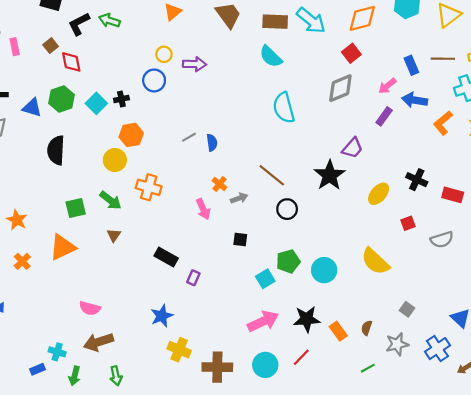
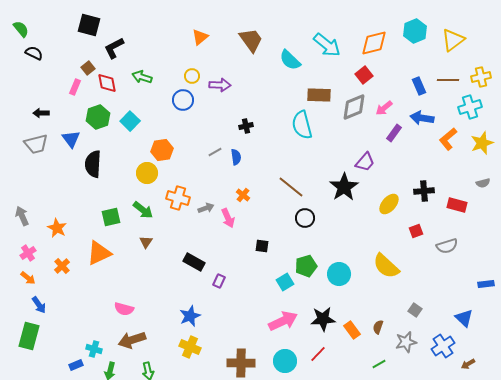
green arrow: (109, 21) -> (142, 77), moved
brown rectangle: (275, 22) -> (319, 95), moved
pink rectangle: (15, 47) -> (75, 87), moved, turned 35
cyan semicircle: (271, 56) -> (290, 60), moved
pink arrow: (387, 86) -> (384, 108), moved
black cross: (121, 99) -> (246, 126), moved
blue triangle: (32, 108) -> (71, 139), moved, turned 36
black cross: (417, 180) -> (424, 191), turned -30
gray arrow: (239, 198) -> (206, 208), moved
yellow cross: (179, 350) -> (190, 347), moved

